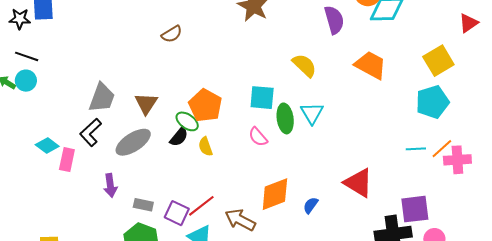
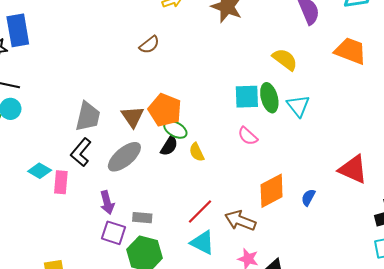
orange pentagon: (205, 105) -> (165, 110), moved
green ellipse: (285, 118) -> (269, 98), moved
purple square: (177, 213) -> (113, 233), moved

